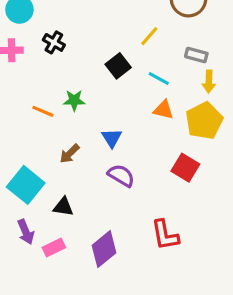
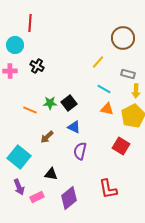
black square: (118, 66) -> (69, 103), moved
blue triangle: (112, 138) -> (74, 127), turned -32
purple semicircle: (121, 175) -> (80, 151), turned -108
black triangle: (63, 207) -> (51, 174), moved

